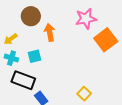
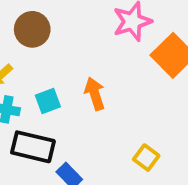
orange arrow: (50, 32) -> (95, 94), moved

